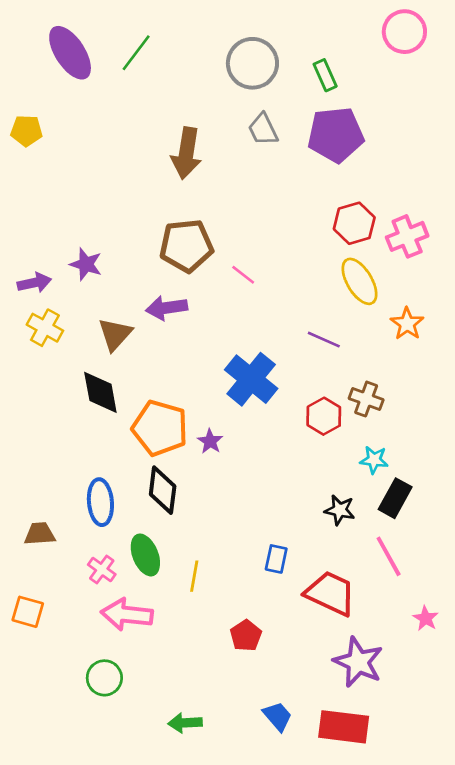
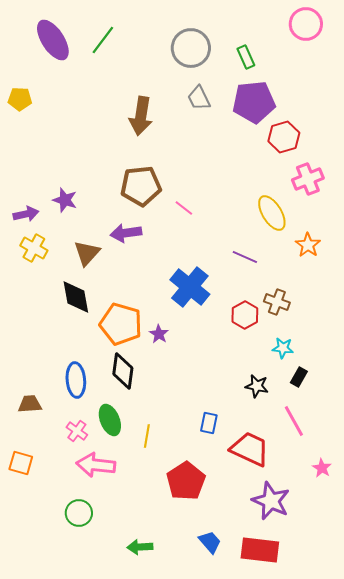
red hexagon: (354, 223) -> (284, 137), moved
black rectangle: (395, 498) -> (299, 377), size x0.7
red pentagon: (246, 636) -> (186, 481), size x1.6

